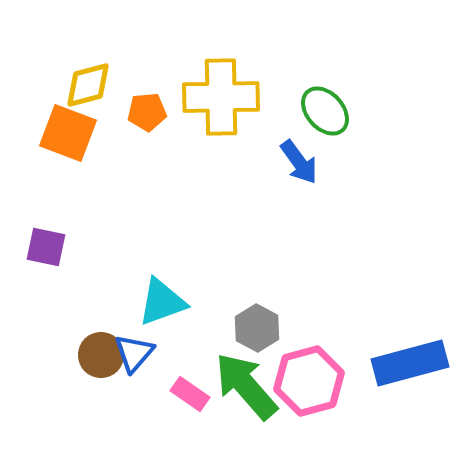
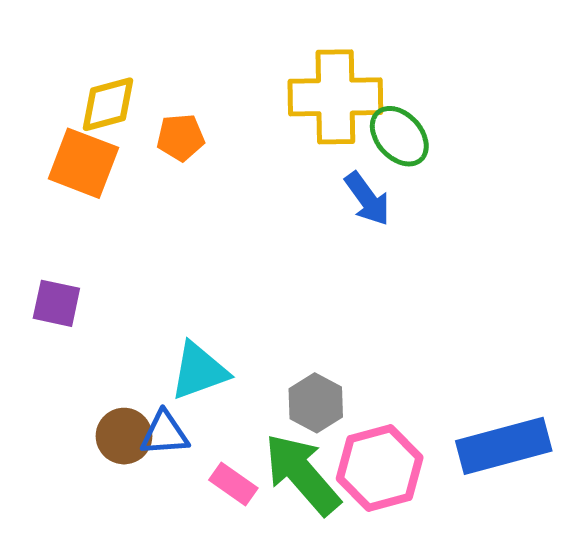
yellow cross: (221, 97) -> (335, 97), moved
blue triangle: (134, 353) -> (165, 434), turned 45

